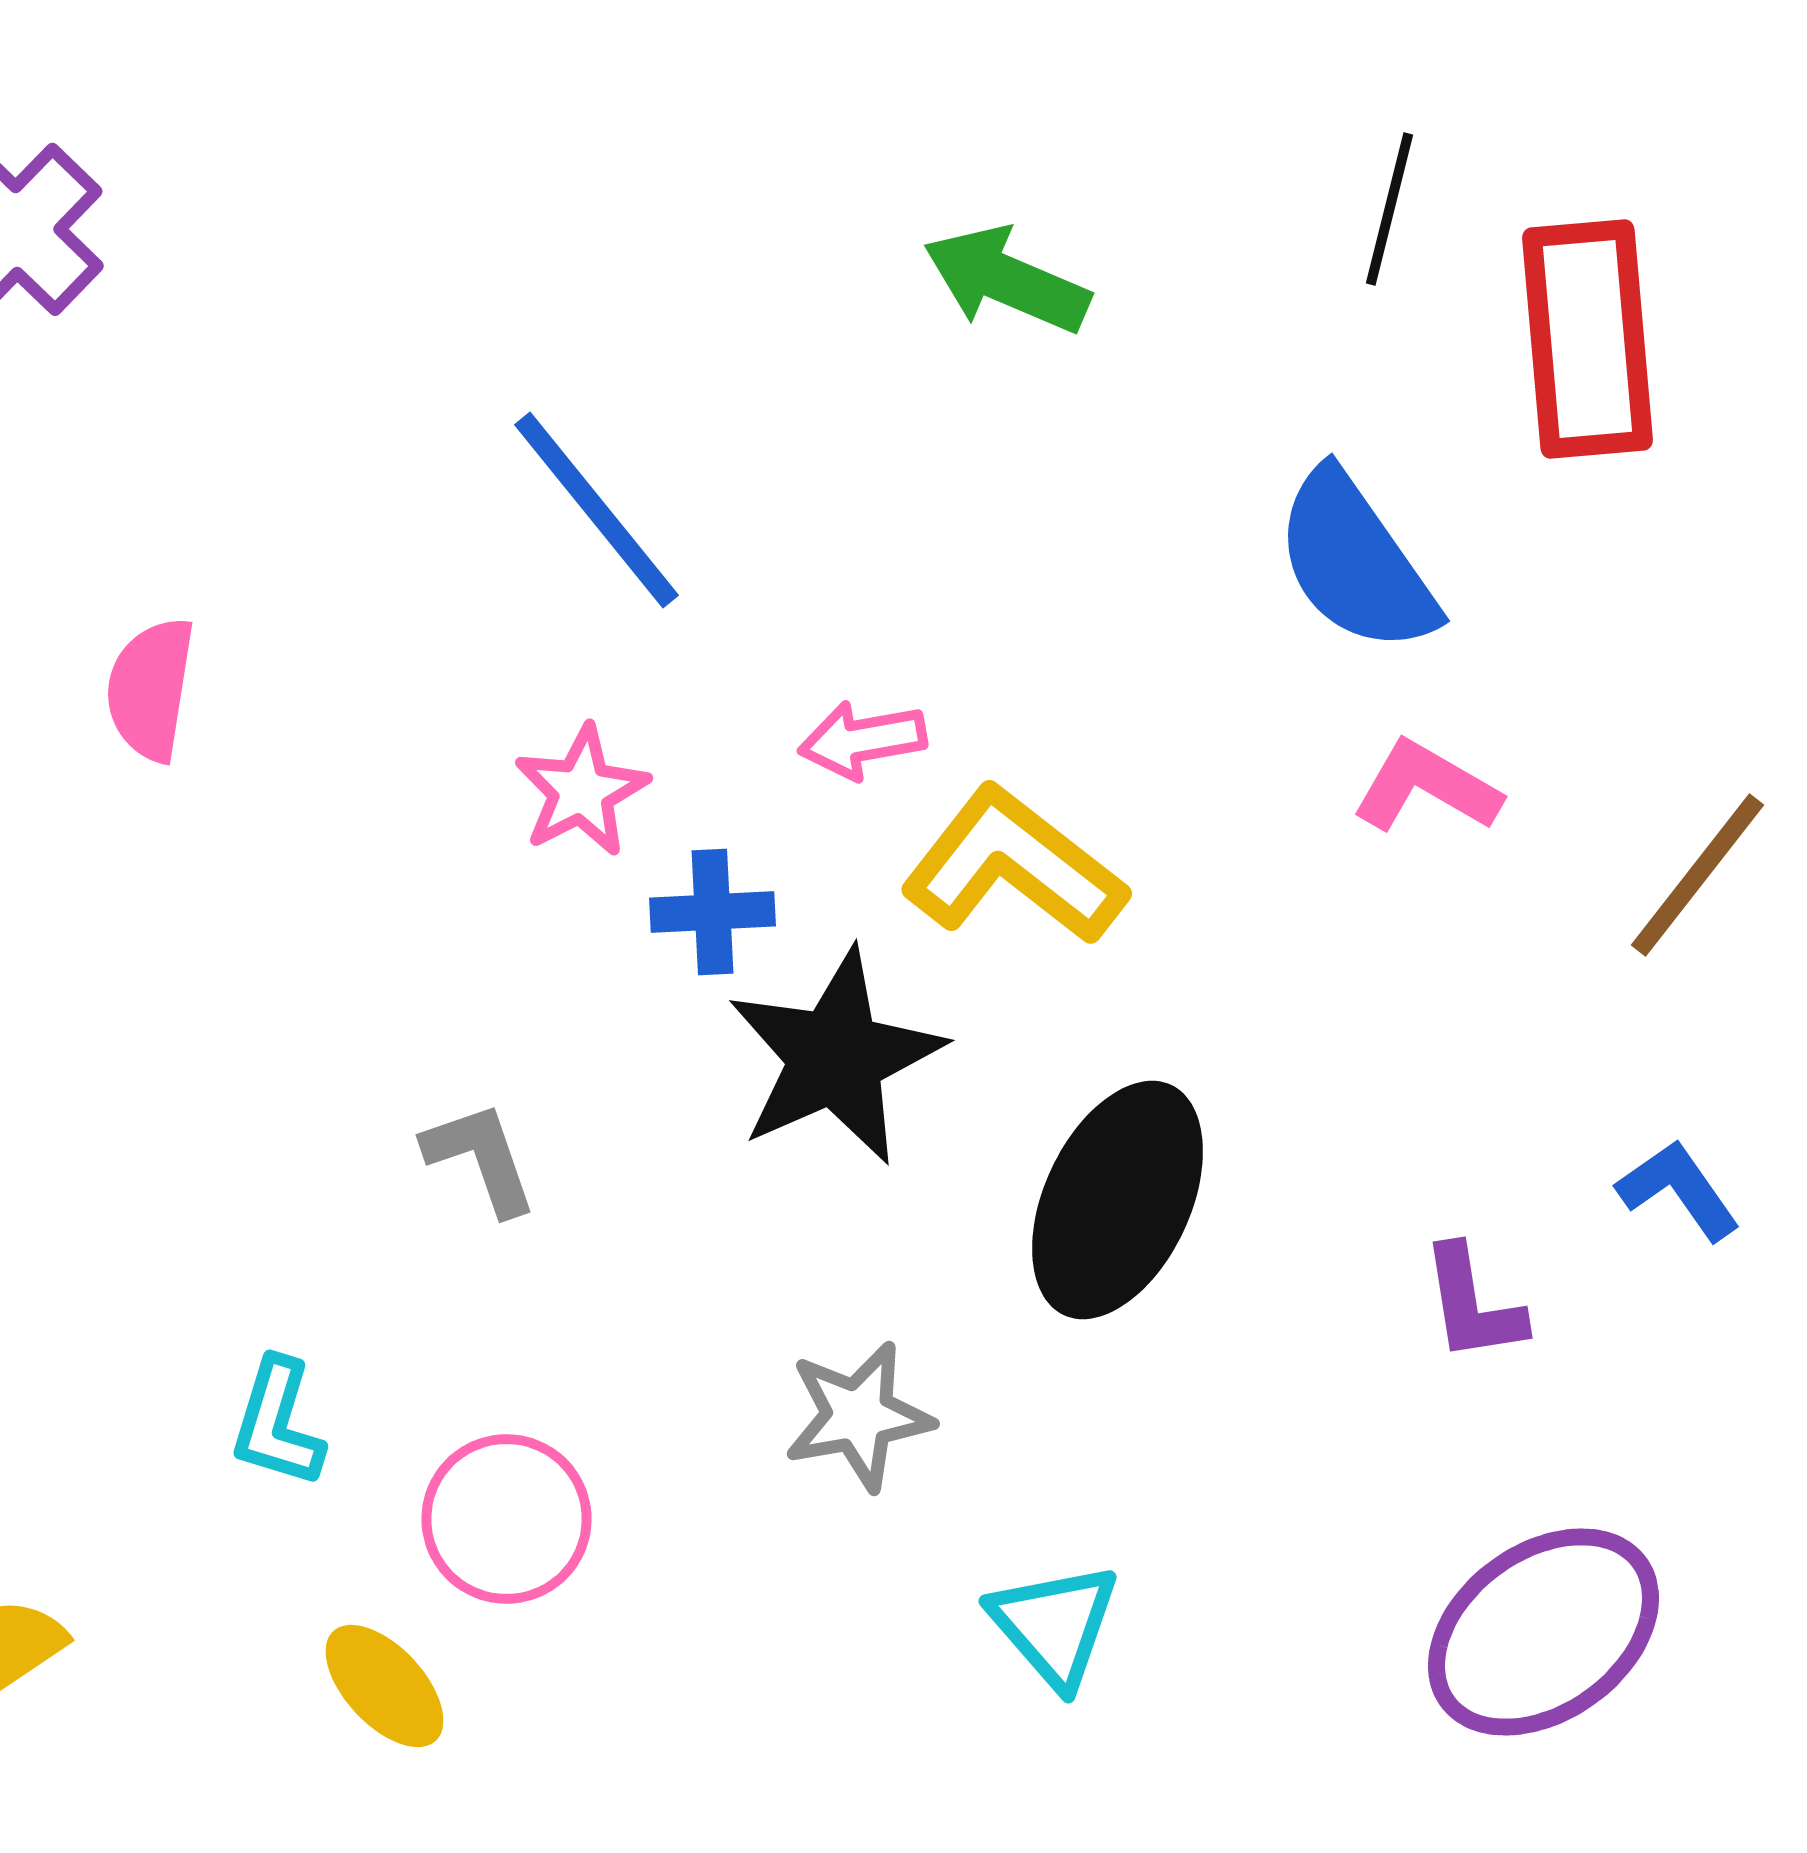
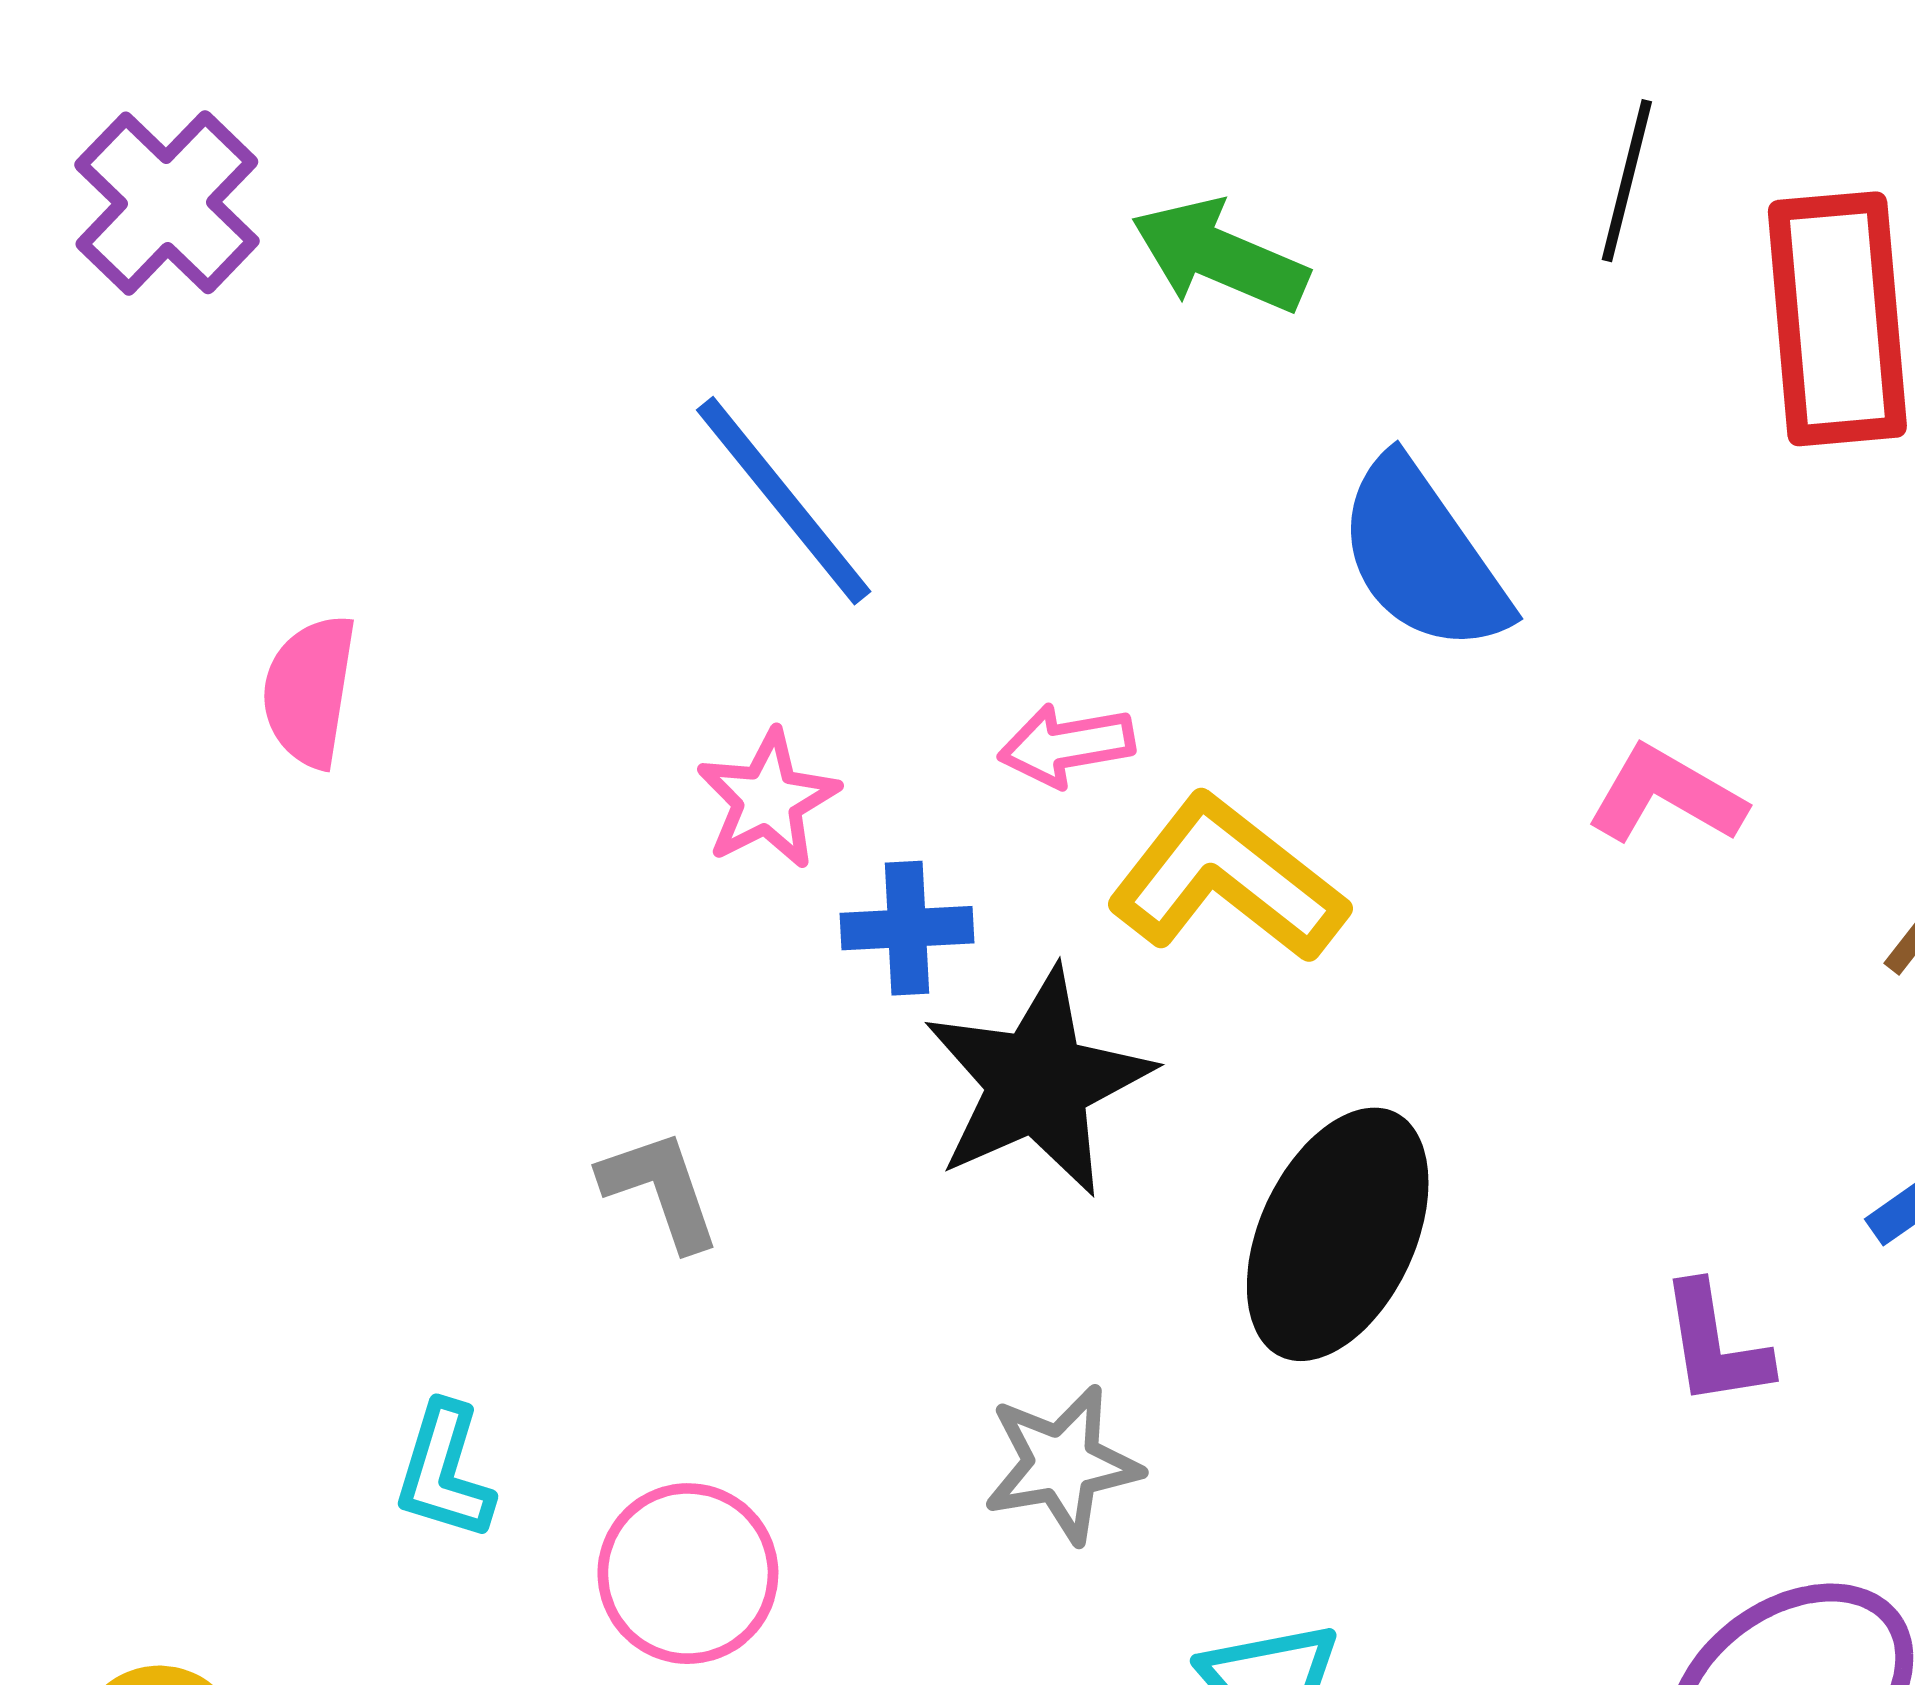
blue semicircle: (1355, 562) -> (1423, 556), moved

